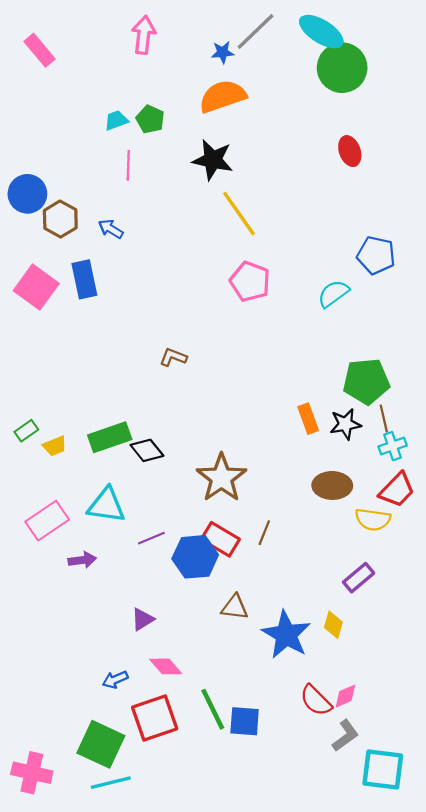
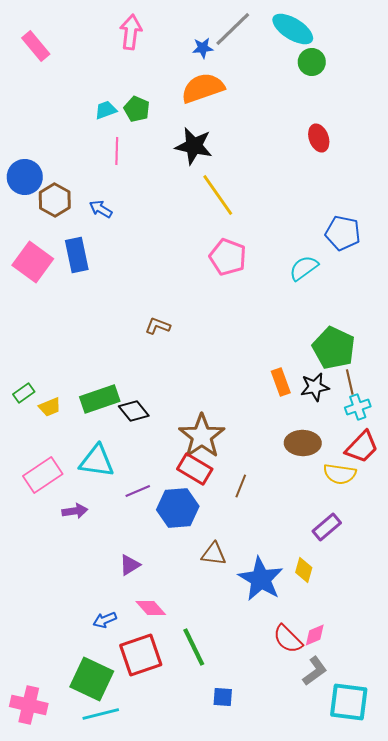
green circle: (342, 68) -> (312, 62), size x0.6
green pentagon: (366, 381) -> (334, 348), turned 30
red rectangle: (220, 539) -> (195, 469), moved
blue square: (245, 721) -> (223, 697), moved, size x0.7

